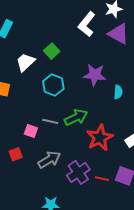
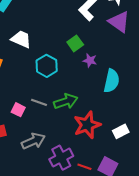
green square: (52, 51) -> (75, 43), moved
white trapezoid: (25, 62) -> (21, 39), turned 60
purple star: (95, 75) -> (90, 60), size x0.6
cyan semicircle: (118, 92) -> (112, 81), size x1.6

